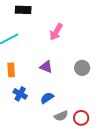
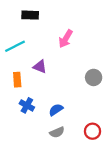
purple triangle: (46, 67) -> (40, 67), moved
gray semicircle: (61, 116) -> (57, 132), moved

